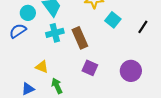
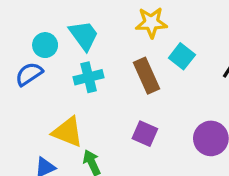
brown rectangle: (80, 38) -> (146, 76), moved
yellow triangle: (42, 67) -> (68, 132), size x1.5

